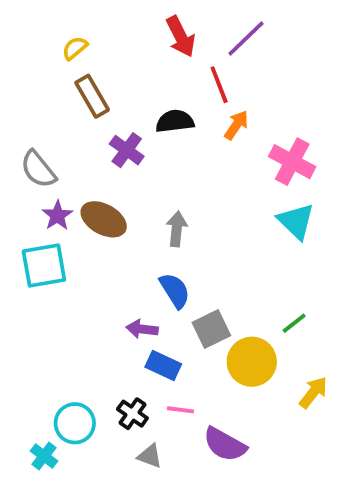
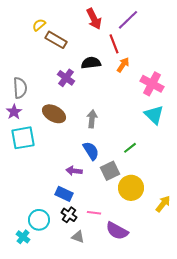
brown rectangle: (92, 96) -> (56, 40), moved, turned -30
gray semicircle: (38, 169) -> (20, 88), turned -145
purple star: (57, 215) -> (14, 112), moved
green line: (294, 323) -> (130, 148), moved
blue rectangle: (163, 366) -> (64, 194), moved

